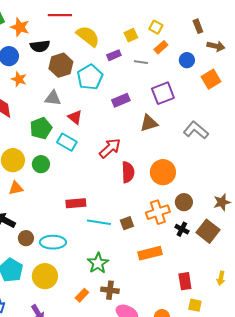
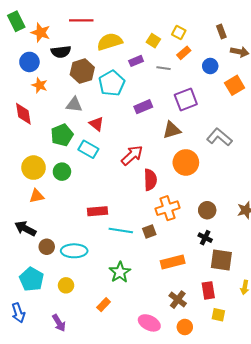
yellow square: (131, 35) -> (153, 41), turned -32
yellow semicircle: (88, 36) -> (110, 42), turned -55
orange circle: (163, 172) -> (186, 162), moved
orange cross: (158, 212) -> (168, 208), moved
brown square: (208, 231) -> (221, 260), moved, turned -30
yellow circle: (45, 276) -> (66, 285), size x0.6
brown cross: (110, 290) -> (178, 300), moved, turned 30

